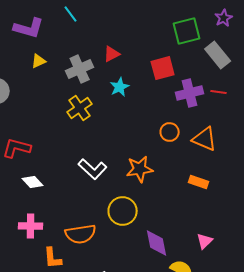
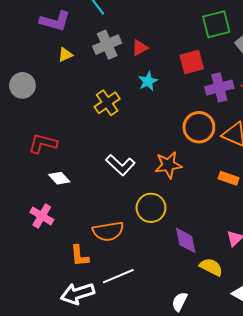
gray cross: (80, 69) -> (107, 45), moved
orange circle: (170, 132) -> (199, 127), size x1.6
pink cross: (31, 226) -> (42, 216), moved, turned 30

